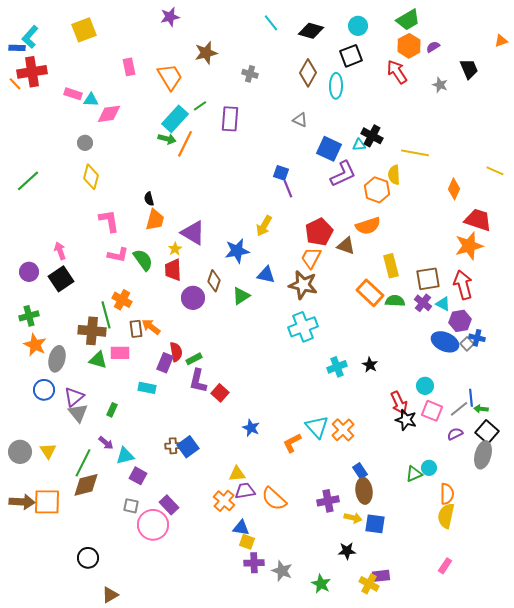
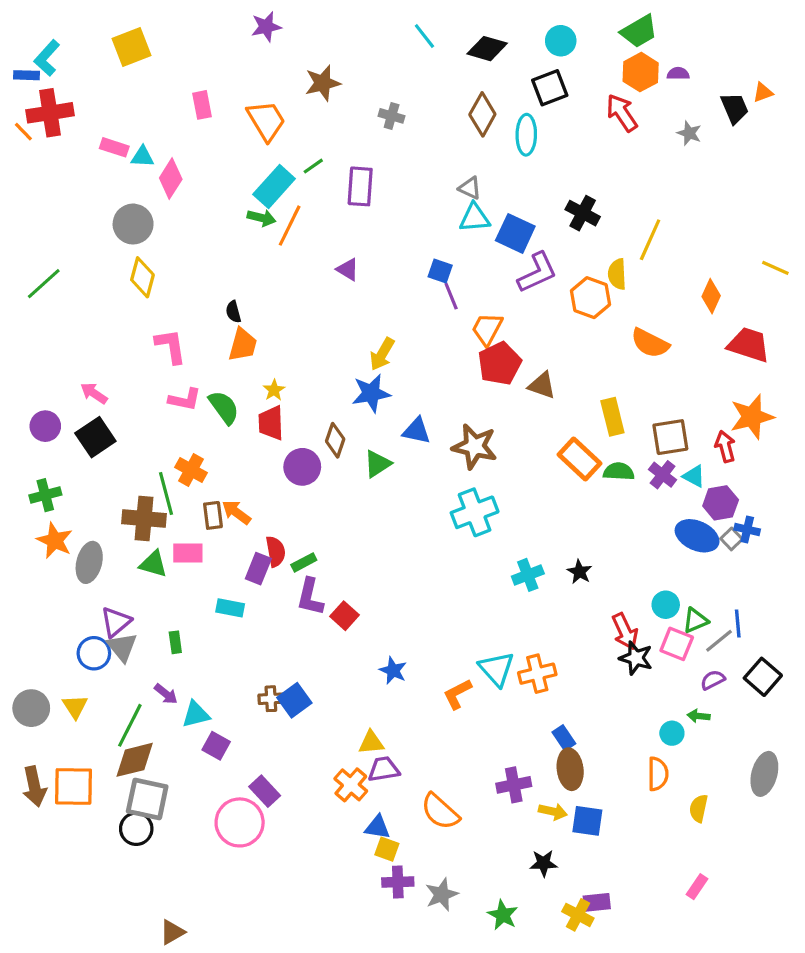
orange triangle: (501, 41) -> (763, 92), moved
purple semicircle: (433, 47) -> (678, 74), turned 32
pink diamond: (109, 114) -> (171, 179), turned -50
gray circle: (85, 143) -> (133, 224), size x1.6
cyan triangle: (359, 145) -> (475, 218), moved, size x1.5
yellow line: (415, 153) -> (650, 240), turned -76
yellow arrow: (264, 226) -> (382, 354), moved
orange semicircle: (368, 226) -> (650, 343), moved, turned 45
purple triangle: (193, 233) -> (348, 269), moved, size x0.6
orange star: (469, 246) -> (752, 417), moved
pink arrow: (60, 251) -> (94, 393), turned -36
orange trapezoid: (311, 258) -> (487, 329), moved
red arrow: (463, 285) -> (725, 446), size x0.7
blue circle: (44, 390) -> (94, 653), moved
green arrow: (481, 409) -> (699, 716), moved
green rectangle: (112, 410) -> (175, 642), turned -32
orange cross: (343, 430) -> (537, 674), turned 30
gray ellipse: (483, 455) -> (764, 774), moved
green triangle: (414, 474) -> (695, 620), moved
orange semicircle: (447, 494) -> (658, 774), moved
orange semicircle: (274, 499) -> (440, 812), moved
brown arrow: (22, 502) -> (34, 786), turned 75
gray square: (131, 506) -> (147, 799), moved, size x1.8
yellow semicircle: (446, 516) -> (699, 808), size x0.7
black circle: (88, 558) -> (136, 829), moved
gray star: (282, 571) -> (442, 895), turned 30

